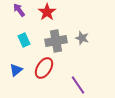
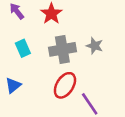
red ellipse: (44, 68) -> (65, 85), moved

